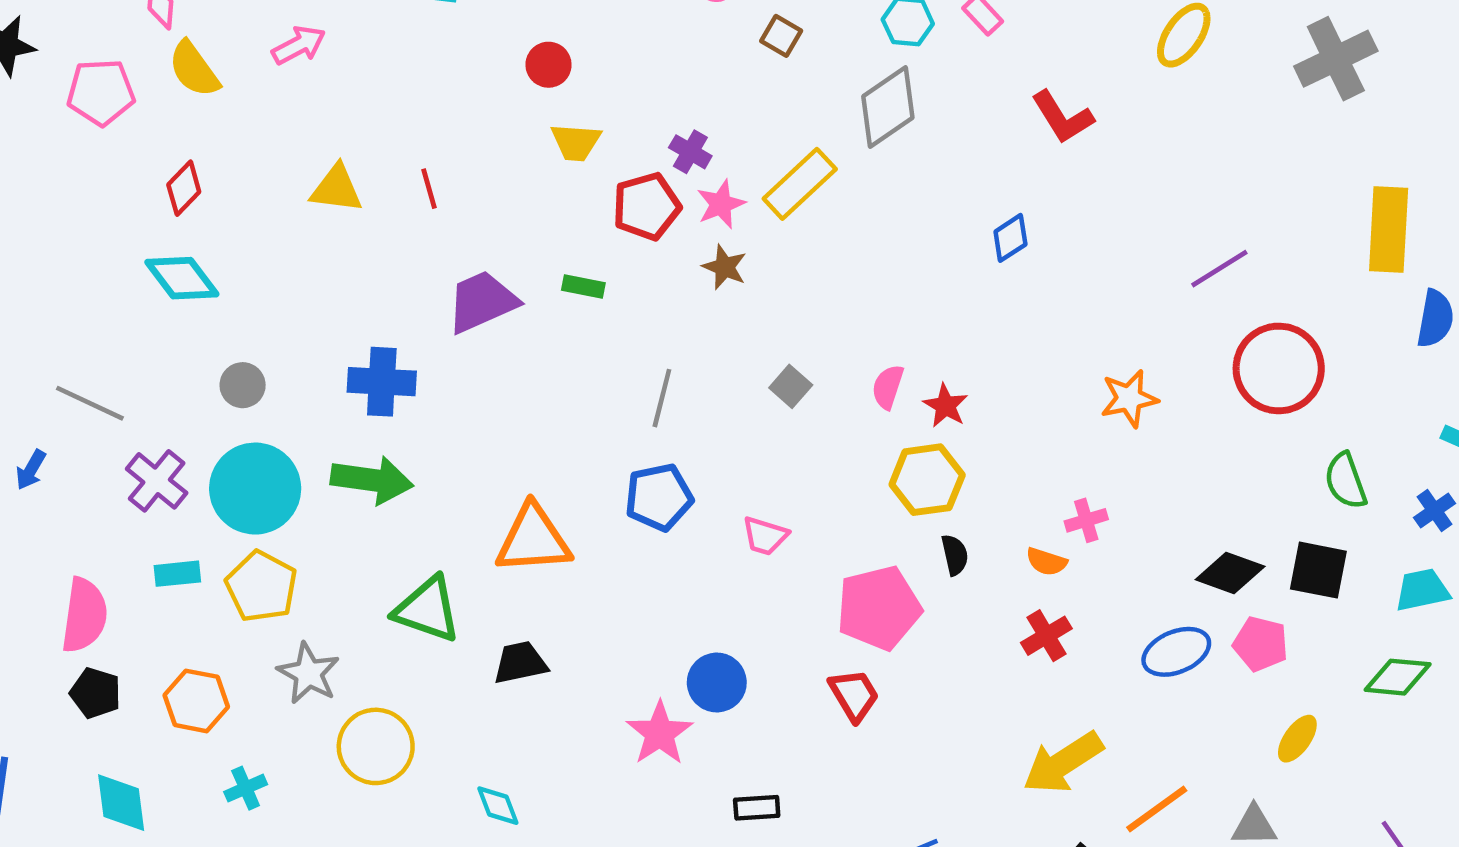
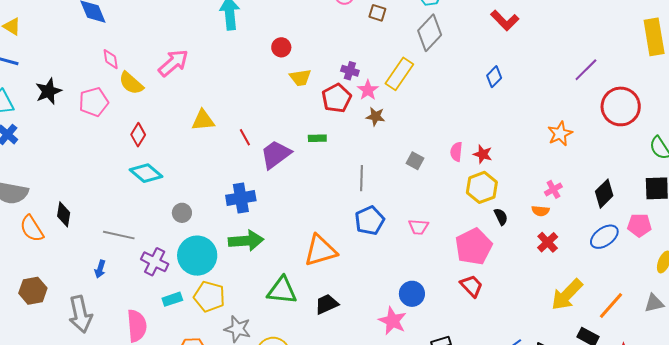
pink arrow: (299, 45) -> (173, 63), size x1.4
red line: (429, 189) -> (245, 137), moved
black diamond: (1230, 573) -> (604, 194), moved, turned -52

